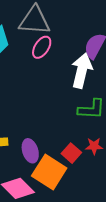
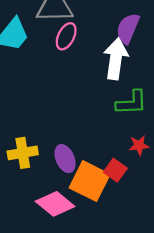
red square: (71, 153) -> (115, 170), moved

